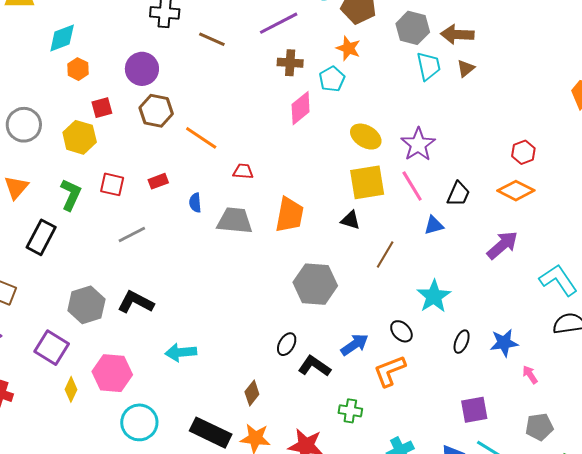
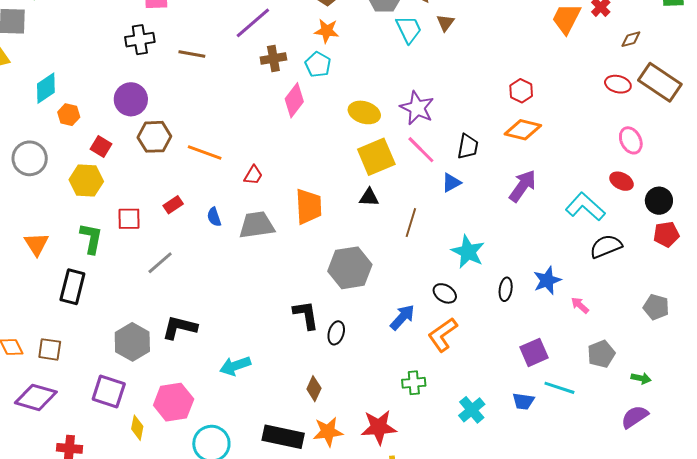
red square: (102, 108) -> (101, 146), turned -30
gray circle: (24, 125) -> (30, 158), moved
red trapezoid: (243, 171) -> (253, 175), turned 130
black L-shape: (314, 366) -> (306, 315), moved, turned 60

